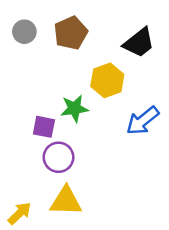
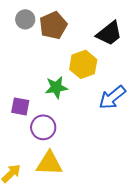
gray circle: (24, 32) -> (25, 19), moved
purple square: (44, 127) -> (20, 106), moved

